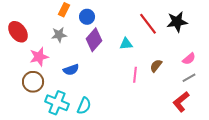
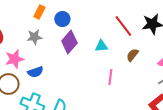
brown semicircle: (156, 66) -> (132, 55), moved
blue semicircle: (71, 70) -> (35, 72), moved

